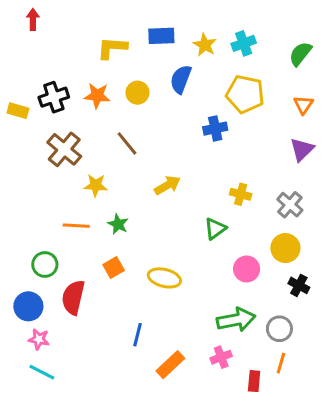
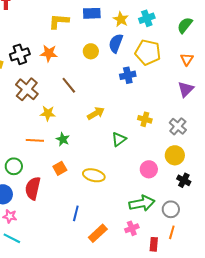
blue semicircle: (181, 79) -> (116, 43), moved
yellow circle: (137, 93) -> (91, 51), moved
green triangle: (215, 229) -> (119, 139), moved

